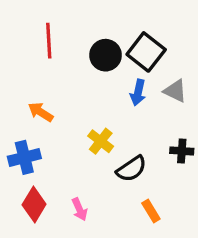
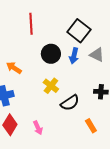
red line: (49, 41) -> (31, 24), moved
black circle: (106, 55) -> (51, 54), moved
orange rectangle: (151, 211) -> (91, 126), moved

